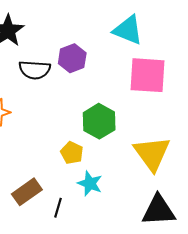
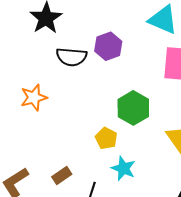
brown rectangle: (27, 192) -> (62, 175), size x0.7

